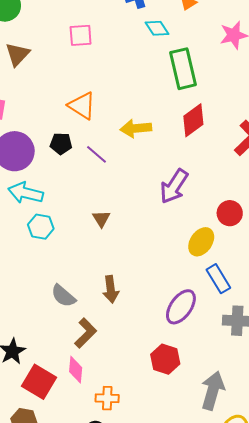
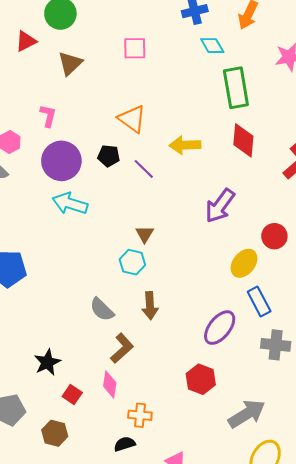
red diamond: (193, 120) -> (243, 140), turned -52
cyan hexagon: (41, 227) -> (132, 262), moved
red square: (39, 382) -> (72, 395), size x0.6
gray arrow: (213, 391) -> (247, 414), turned 39

